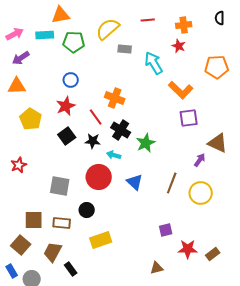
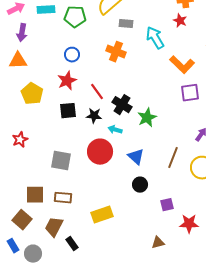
purple arrow: (21, 58) -> (22, 33), turned -48
orange cross: (115, 98) -> (116, 52), moved
black square: (67, 136) -> (68, 111), turned 30
black circle: (87, 210) -> (140, 185), moved

